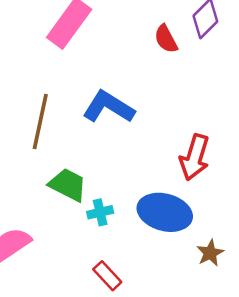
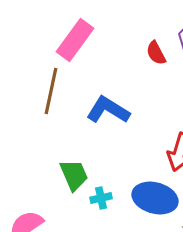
brown line: (40, 121) -> (51, 91), moved
green trapezoid: (68, 185) -> (74, 175), turned 40

